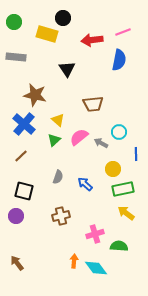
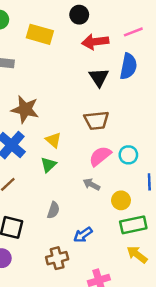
black circle: (63, 18) -> (79, 15), moved
black triangle: (67, 69) -> (99, 77), moved
pink semicircle: (79, 137) -> (100, 156), moved
gray arrow: (101, 143) -> (91, 184), moved
blue arrow: (85, 184) -> (83, 235), moved, turned -77

